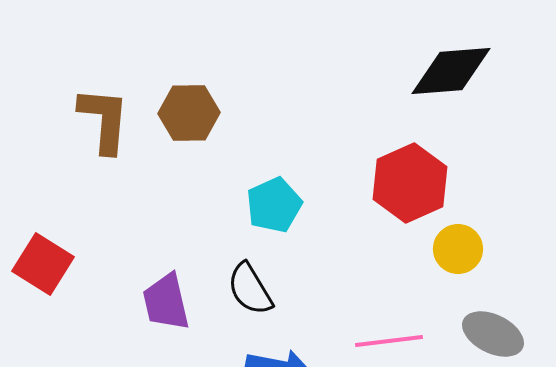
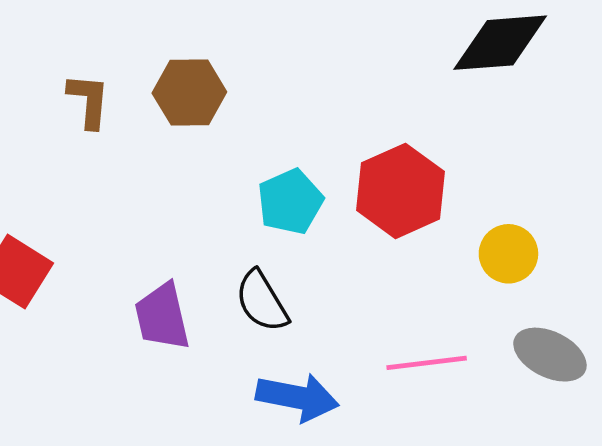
brown L-shape: (104, 120) -> (89, 101), size x0.7
red hexagon: (410, 183) -> (401, 191), moved

